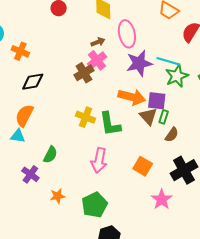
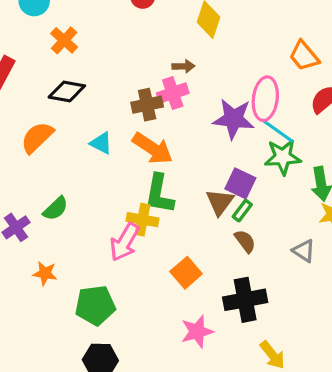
pink ellipse: (127, 34) -> (265, 99), moved
orange arrow: (132, 97) -> (153, 148), moved
yellow cross: (86, 117) -> (142, 220), moved, turned -30
brown semicircle: (172, 135) -> (245, 241), turned -91
cyan triangle: (18, 136) -> (101, 143), moved

